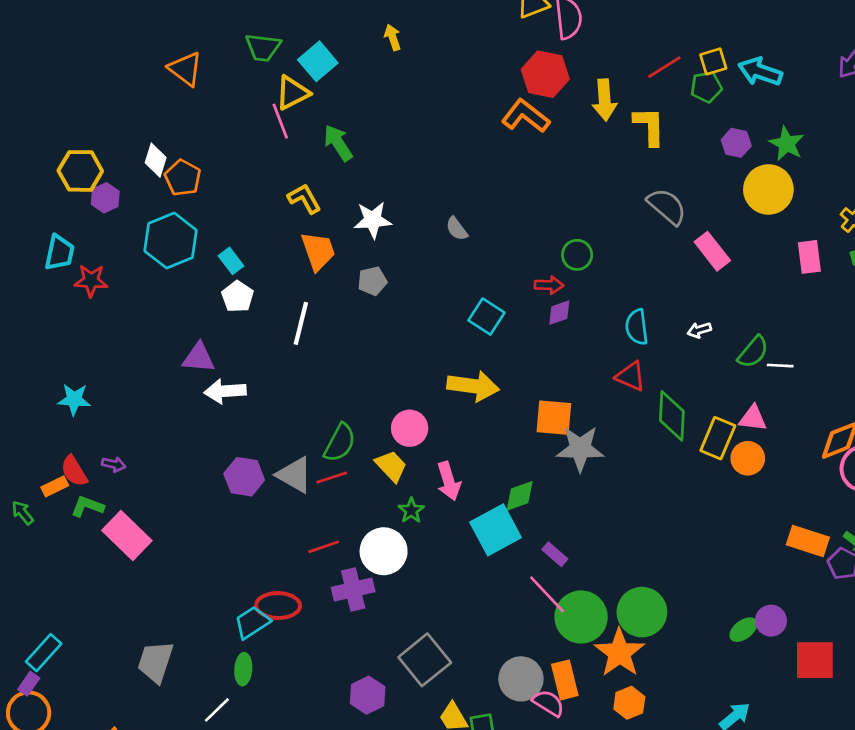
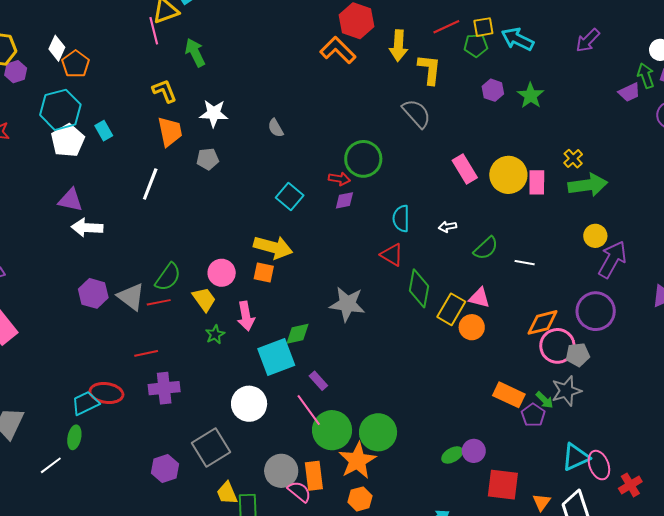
yellow circle: (768, 189) -> (508, 175), moved
gray semicircle: (667, 206) -> (417, 113), moved
green circle: (577, 255) -> (363, 159), size x1.6
white pentagon: (238, 296) -> (68, 141), moved, size x1.4
white line: (780, 366) -> (525, 263), moved
orange square: (554, 418) -> (264, 273), moved, size x0.7
white circle: (384, 551) -> (249, 404), moved

